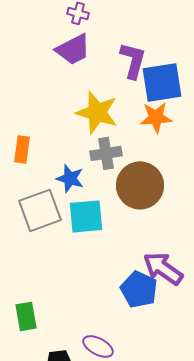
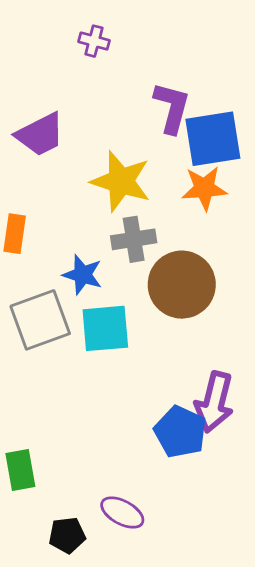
purple trapezoid: (73, 49) -> (40, 135), moved
purple arrow: (163, 268) -> (214, 402), turned -111

